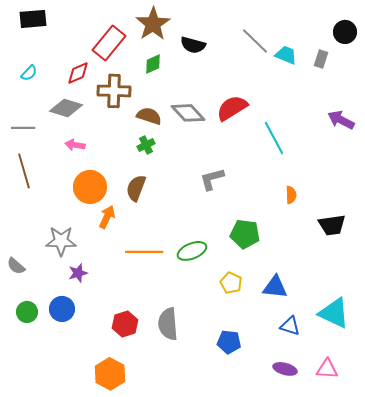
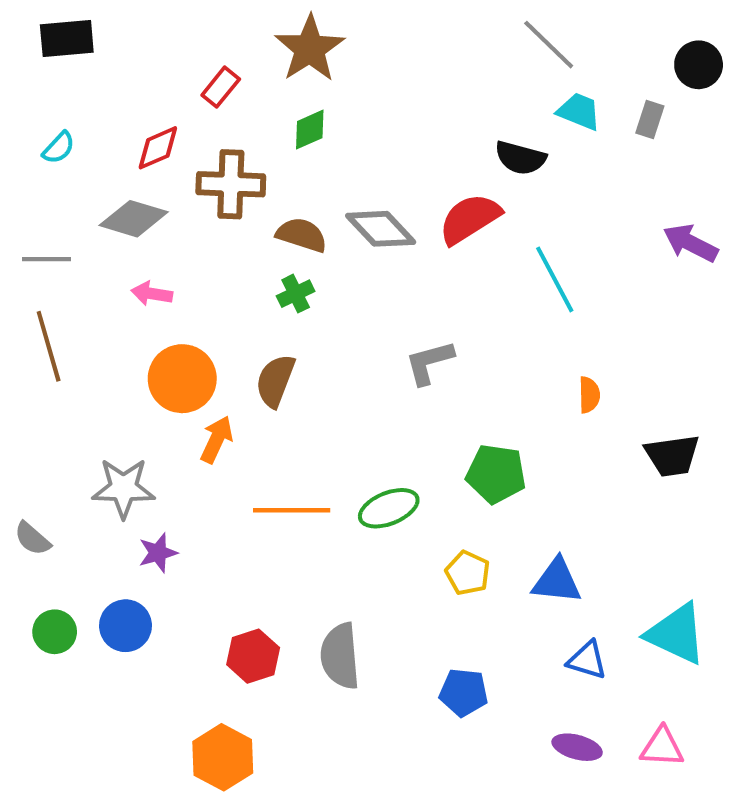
gray line: (255, 41) -> (549, 45), moved
red rectangle: (109, 43) -> (221, 87), size x0.6
black semicircle: (193, 45) -> (520, 158), moved

